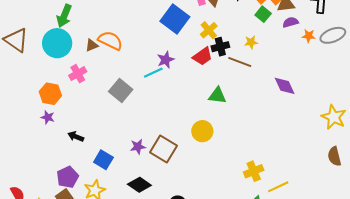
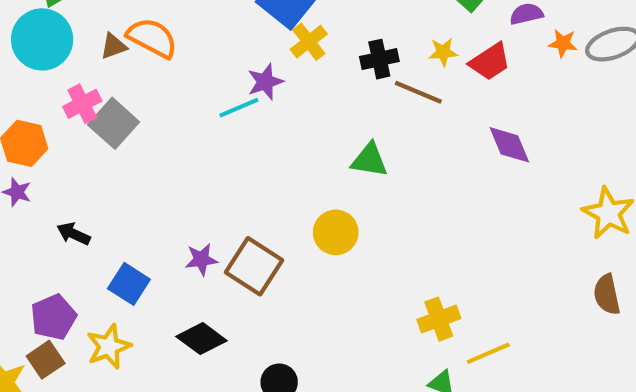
yellow cross: (209, 30) -> (309, 42), moved
red trapezoid: (203, 56) -> (490, 62), moved
gray square: (121, 91) -> (114, 123), moved

